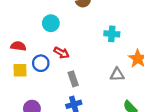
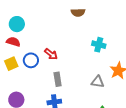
cyan circle: (51, 23) -> (17, 24), moved
yellow square: (20, 70) -> (11, 64), turned -32

